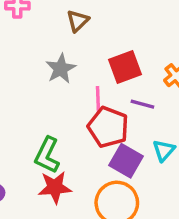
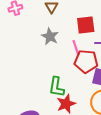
red square: (125, 67) -> (86, 25), turned 30

